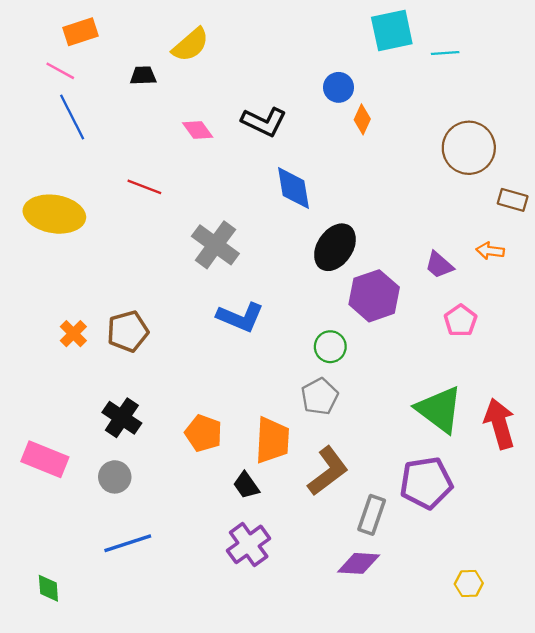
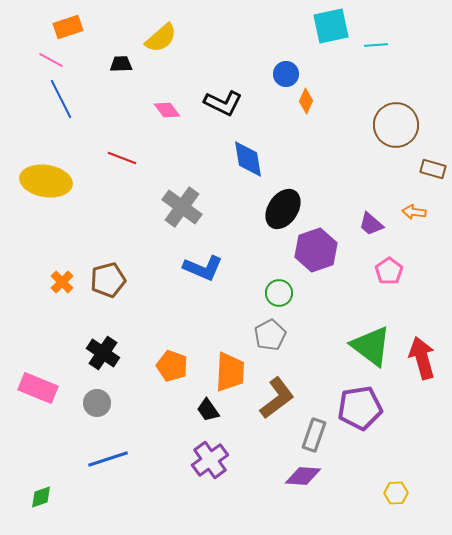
green diamond: (48, 588) -> (41, 497), turned 75

